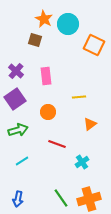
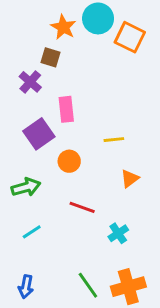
cyan circle: (68, 24) -> (98, 18), moved
orange square: (94, 45) -> (130, 37), moved
purple cross: (16, 71) -> (30, 82), moved
purple square: (15, 99) -> (39, 134), moved

